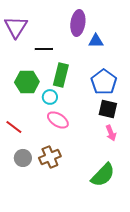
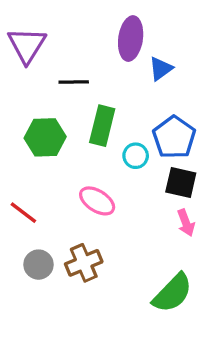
blue triangle: (96, 41) -> (161, 69), turned -35
cyan circle: (50, 97) -> (136, 156), moved

